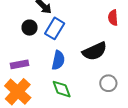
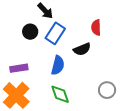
red semicircle: (113, 18) -> (96, 28), moved
black semicircle: (95, 51) -> (82, 49), moved, size x0.7

